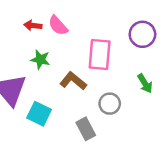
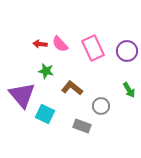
pink rectangle: (100, 54) -> (93, 48), moved, turned -30
gray rectangle: (86, 129) -> (82, 126), turned -42

